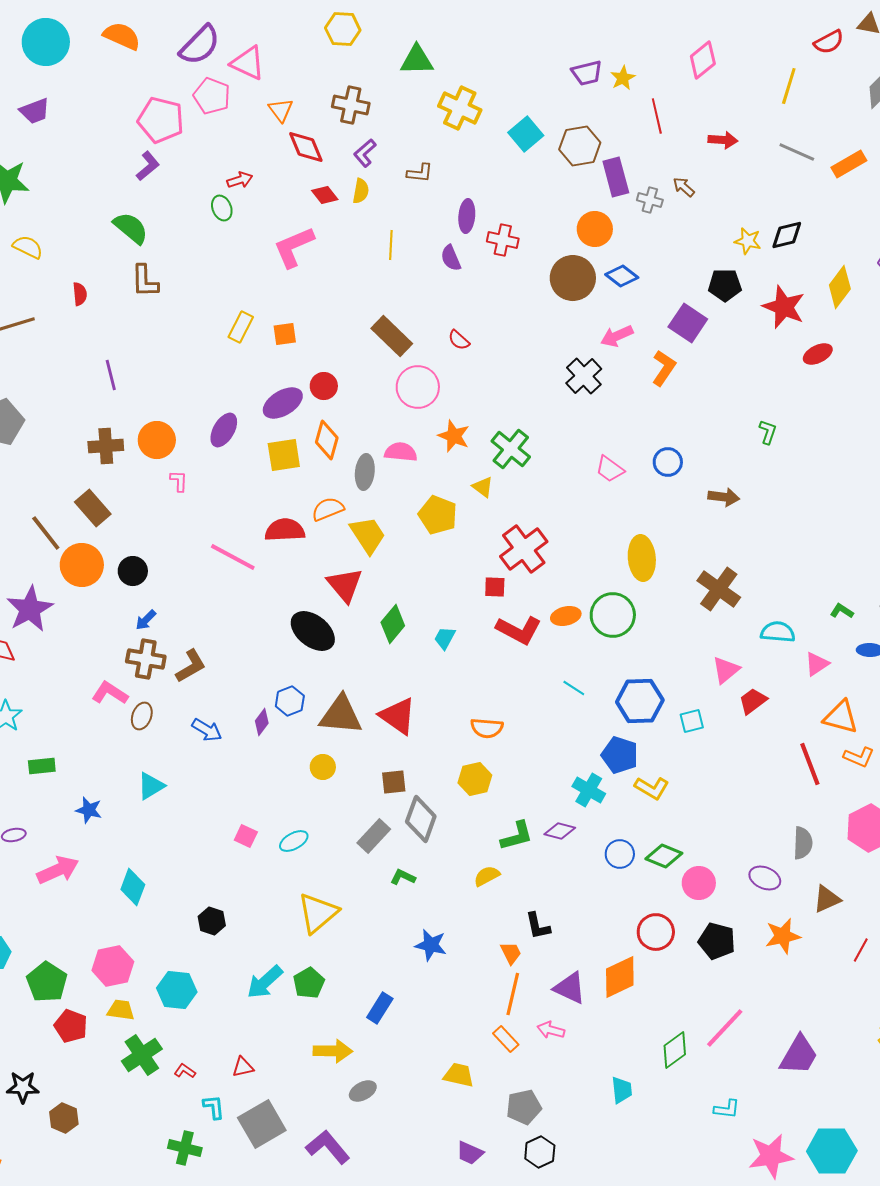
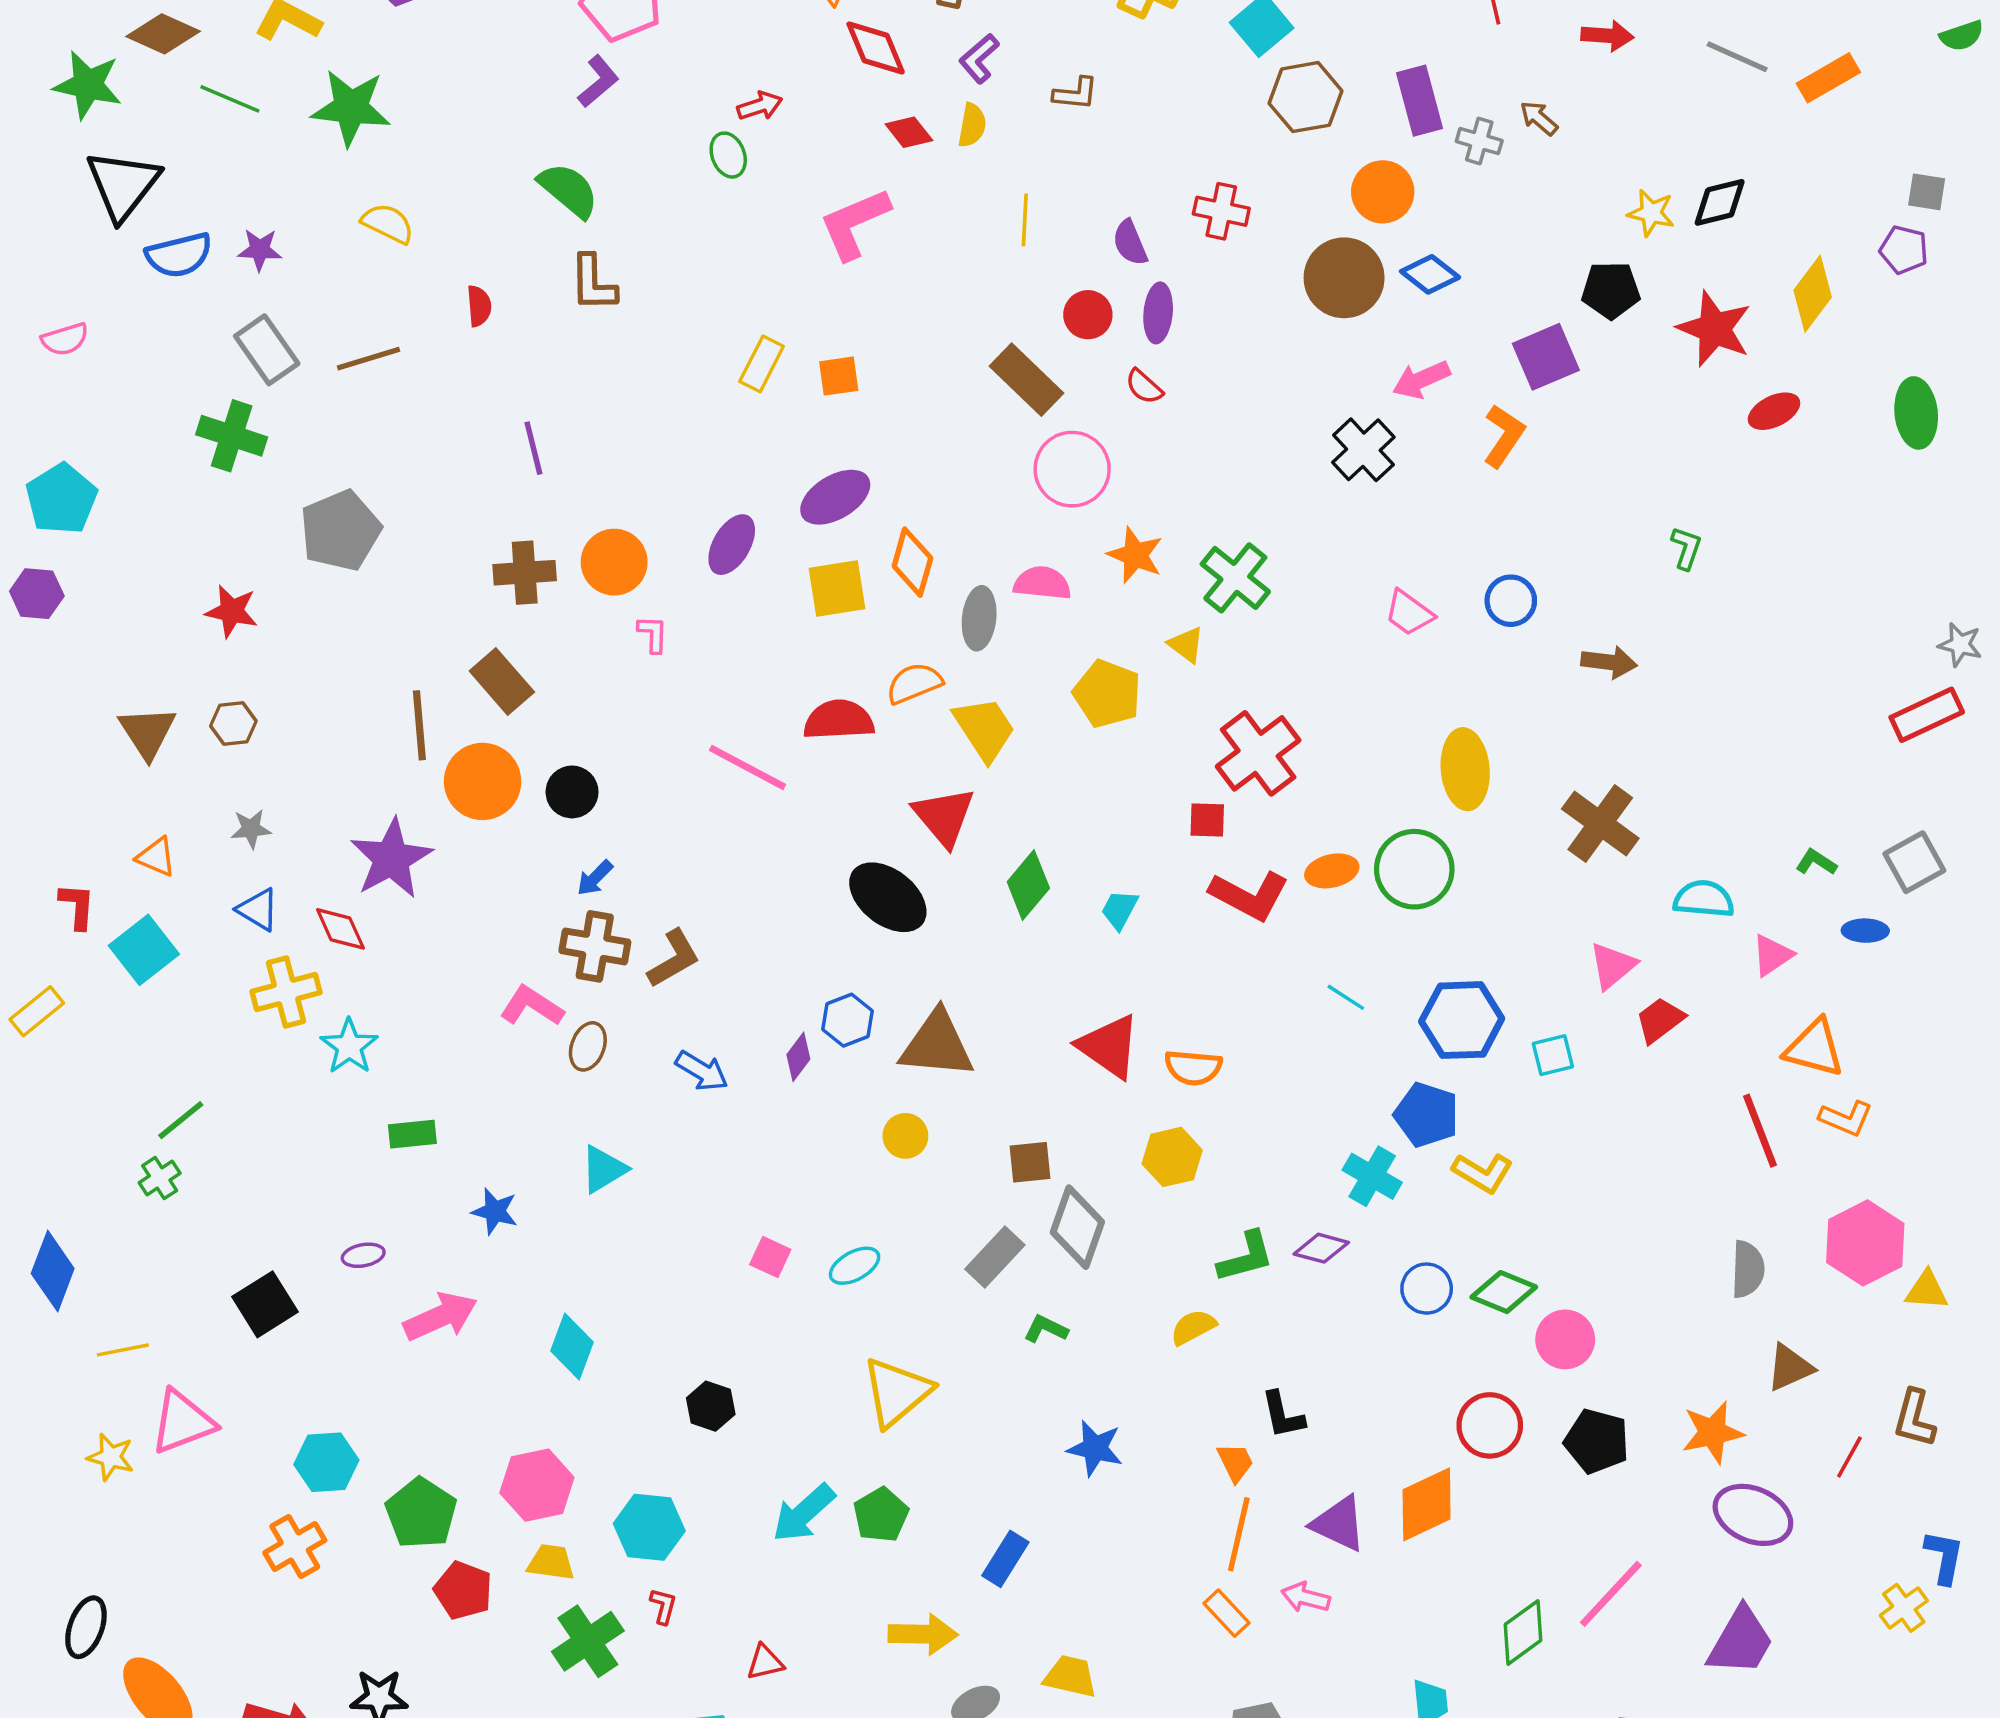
brown hexagon: (580, 146) -> (1305, 97), moved
purple ellipse: (467, 216) -> (1158, 313), moved
purple square: (688, 323) -> (1546, 357), turned 33
red circle: (324, 386) -> (1088, 315), moved
brown line: (46, 533) -> (419, 725), turned 33
red triangle: (398, 716) -> (1109, 1046), moved
purple ellipse: (765, 878) -> (1753, 1515), moved, size x1.4
red L-shape: (185, 1071) -> (663, 1606), moved, turned 70
yellow trapezoid: (459, 1075) -> (1070, 1676), moved

